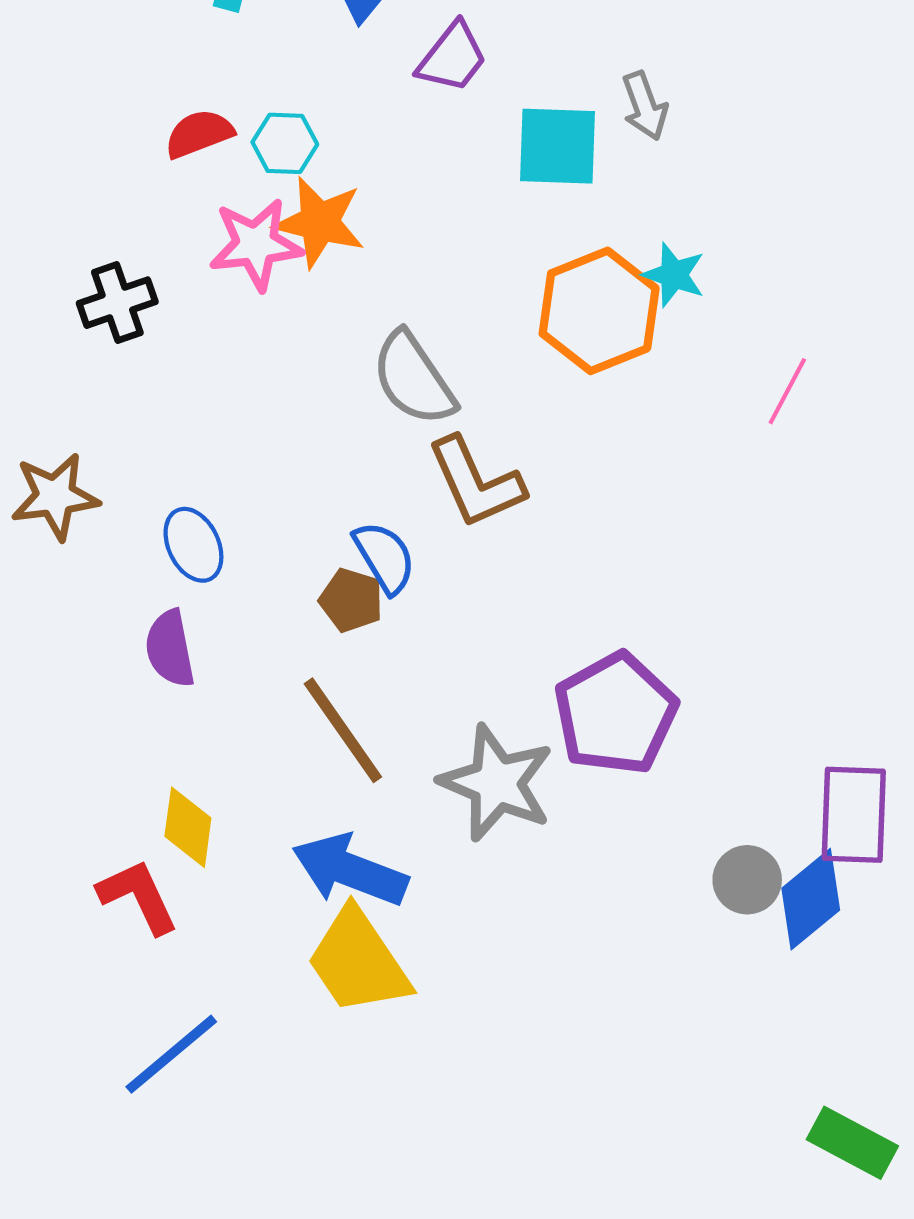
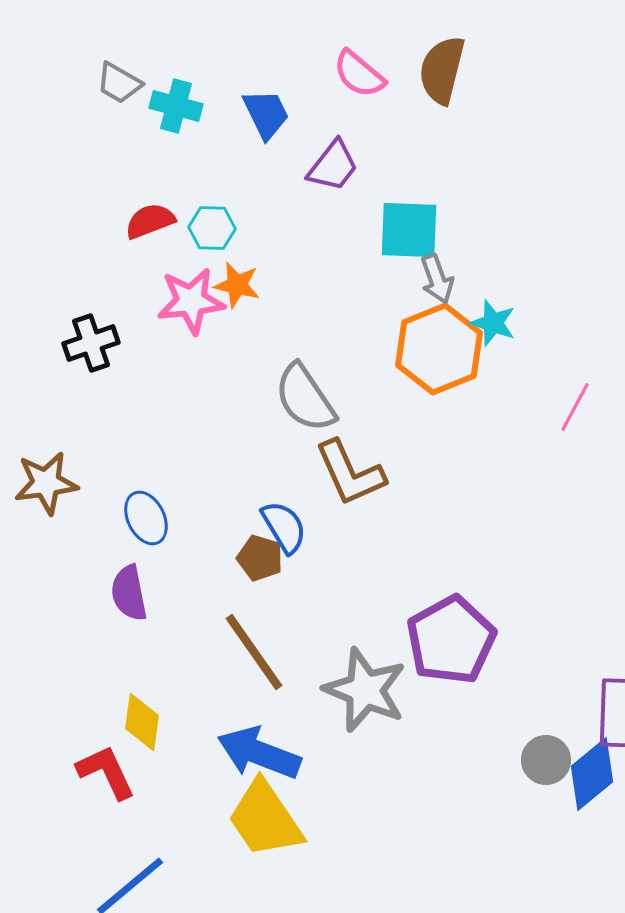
gray arrow: (645, 106) -> (437, 279), moved
orange star: (319, 222) -> (237, 285), size x0.7

